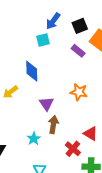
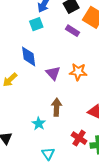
purple triangle: (46, 104) -> (53, 73), moved
red cross: (73, 149) -> (79, 138), moved

